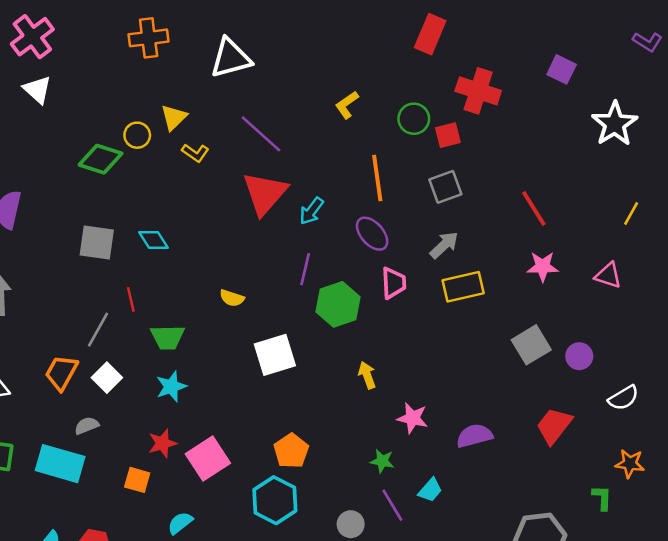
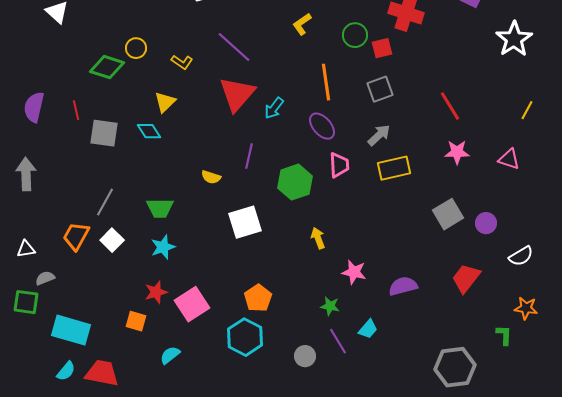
yellow triangle: (174, 117) -> (165, 102), moved
purple line: (305, 269) -> (249, 156), moved
red line: (131, 299) -> (76, 110), moved
gray semicircle: (87, 426) -> (45, 278), moved
cyan rectangle: (60, 464) -> (71, 330), moved

